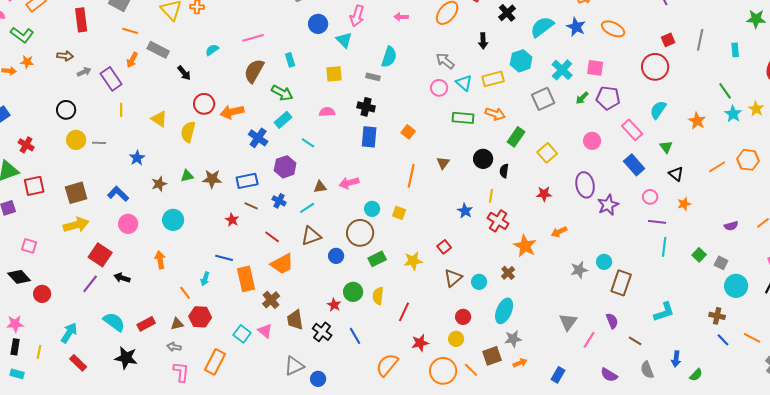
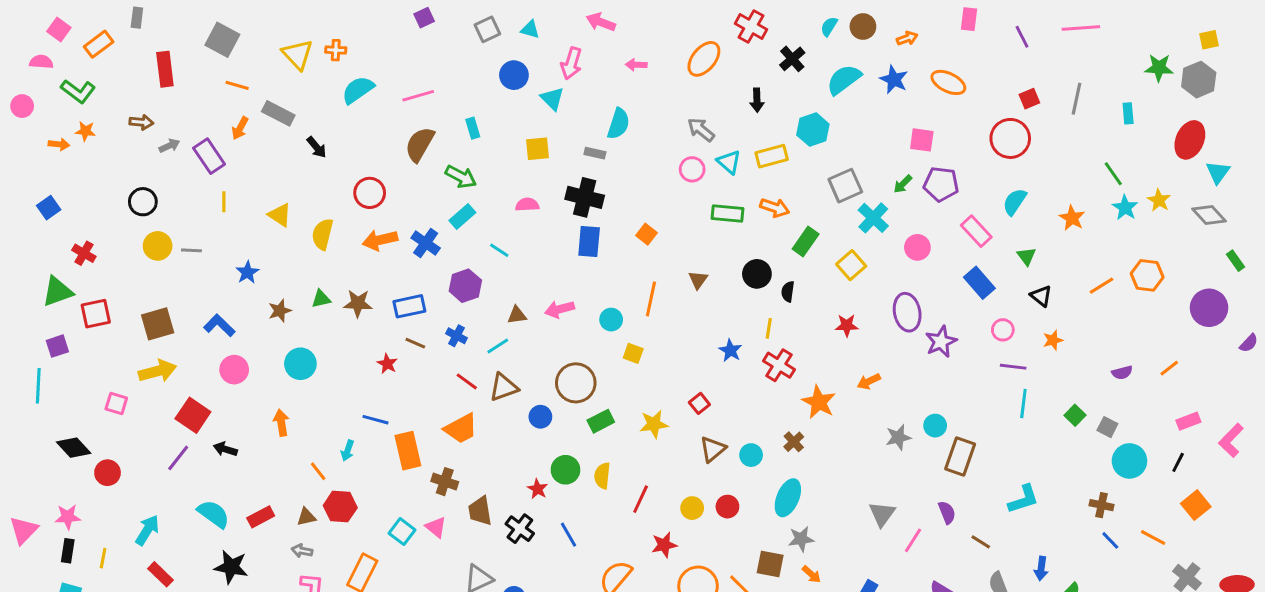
cyan semicircle: (212, 50) -> (358, 90), moved, size x1.6
cyan cross: (562, 70) -> (873, 218), moved
red circle: (204, 104) -> (370, 193), moved
black cross: (366, 107) -> (585, 197), size x1.4
orange arrow: (232, 112) -> (380, 240), moved
cyan circle: (372, 209) -> (611, 320), moved
red line: (272, 237) -> (467, 381), moved
pink square: (29, 246) -> (116, 403), moved
brown cross: (271, 300) -> (445, 482), turned -30
yellow circle: (456, 339) -> (692, 508), moved
brown square: (492, 356) -> (770, 564), turned 30
orange arrow: (520, 363) -> (811, 574), turned 64

